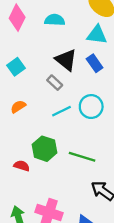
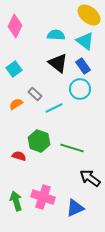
cyan semicircle: (55, 20) -> (56, 35), moved
cyan triangle: (97, 35) -> (85, 41), turned 30
gray rectangle: (55, 83) -> (35, 94), moved
cyan circle: (91, 107) -> (80, 89), moved

